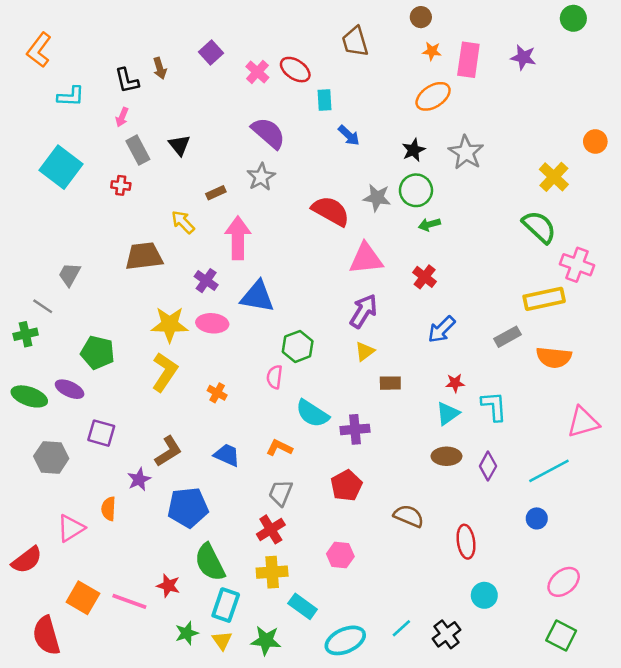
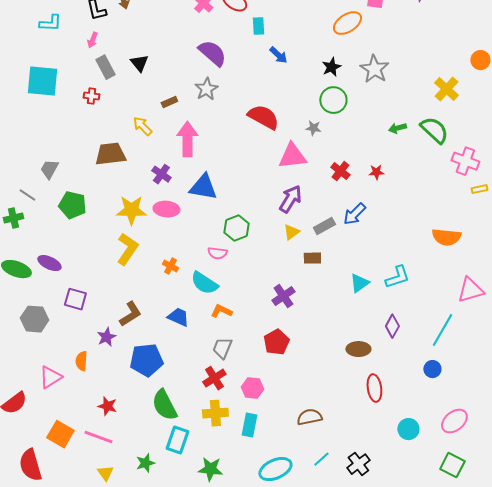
cyan square: (61, 167) -> (42, 81), turned -32
gray star: (377, 198) -> (313, 128), moved, size x0.7
green arrow: (429, 224) -> (397, 128), moved
yellow rectangle: (544, 299) -> (479, 189), moved, size x0.5
gray rectangle: (507, 337) -> (324, 226), moved
green pentagon: (98, 353) -> (72, 205), moved
pink semicircle: (274, 377) -> (217, 253), turned -90
red star: (455, 383) -> (376, 172), moved
cyan L-shape: (494, 406) -> (397, 277), turned 76
cyan semicircle: (312, 414) -> (204, 283), moved
purple cross: (355, 429) -> (283, 296), turned -30
brown ellipse: (446, 456) -> (358, 349), moved
cyan line: (549, 471) -> (442, 330), turned -32
brown semicircle: (409, 516) -> (309, 417), moved, turned -35
pink hexagon: (340, 555) -> (252, 388), moved
red star: (168, 586) -> (107, 406), moved
cyan circle: (484, 595) -> (408, 429), moved
cyan rectangle: (303, 606) -> (249, 425), moved, turned 65
yellow triangle: (222, 640) -> (105, 473), moved

